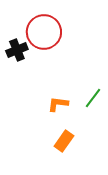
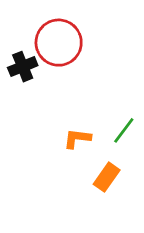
orange rectangle: (64, 141) -> (107, 177), moved

